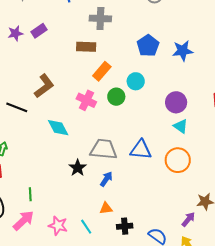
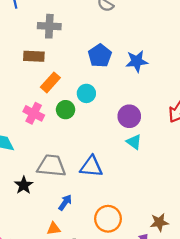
orange circle: (178, 160) -> (108, 219), moved
blue arrow: (106, 179) -> (65, 202), moved

